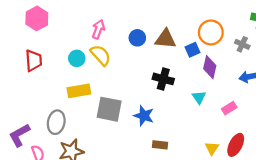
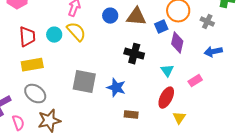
red trapezoid: (34, 61) -> (27, 37), moved
yellow rectangle: (79, 91) -> (32, 65), moved
gray ellipse: (56, 122) -> (35, 94), turned -65
red ellipse: (236, 145) -> (166, 98), moved

